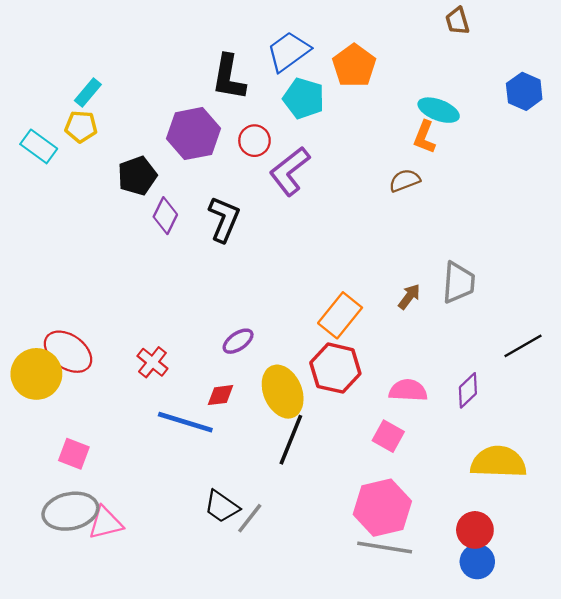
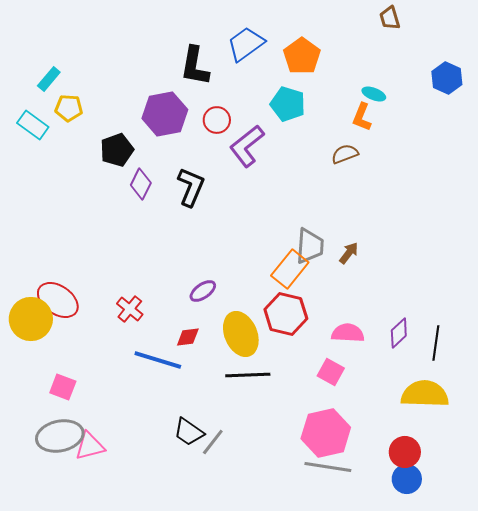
cyan rectangle: (88, 93) -> (49, 79), moved
cyan pentagon: (304, 98) -> (288, 104), moved
cyan ellipse: (439, 110) -> (374, 94), size x0.7
gray trapezoid: (459, 282) -> (310, 246), moved
black line: (523, 346) -> (436, 343), moved, turned -52
black line: (291, 440) -> (248, 375), turned 66

